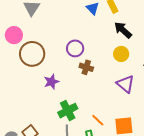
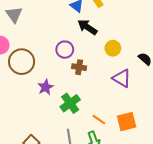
black arrow: (123, 30) -> (87, 27), moved
green cross: (68, 111) -> (70, 103), moved

